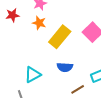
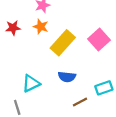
red star: (13, 15) -> (13, 28), moved

